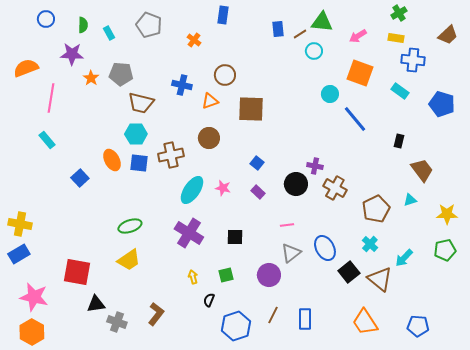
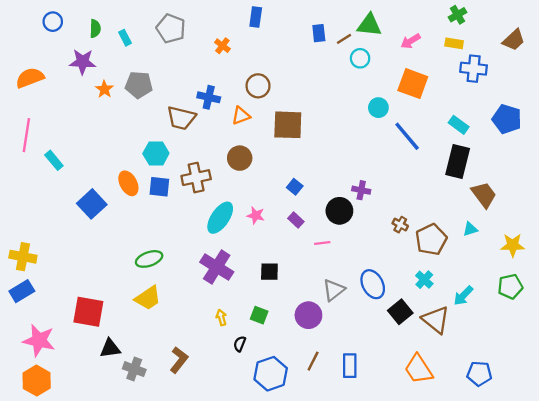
cyan rectangle: (400, 91) -> (459, 125), moved
pink line: (51, 98) -> (26, 135), moved
brown trapezoid: (141, 103) -> (181, 118), moved
black rectangle: (399, 141) -> (458, 162), size x2.0
blue square: (80, 178) -> (92, 204), size x1.4
brown cross: (335, 188) -> (400, 225), moved, size x0.6
pink line: (287, 225) -> (322, 243), moved
green square: (226, 275) -> (259, 315), turned 35

